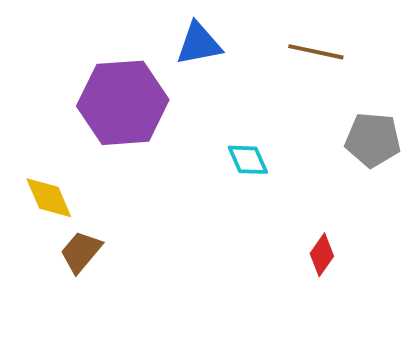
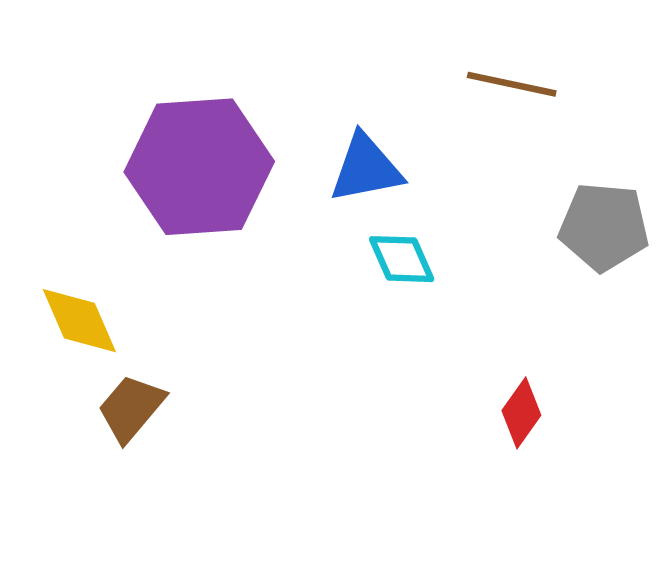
blue triangle: (199, 44) -> (366, 168), moved

